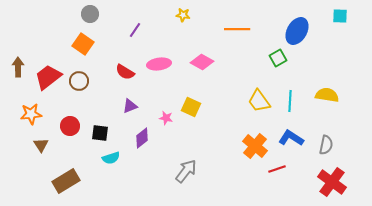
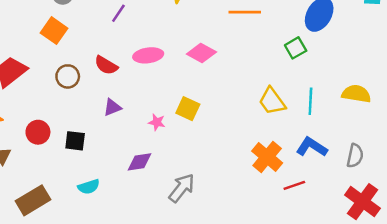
brown circle: (79, 81) -> (68, 76), moved
purple diamond: (142, 138) -> (140, 162), moved, turned 30
cyan semicircle: (111, 158) -> (89, 187), moved

